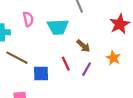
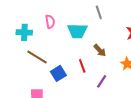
purple line: (87, 69) -> (102, 81), moved
blue square: (41, 74) -> (58, 73), turned -35

